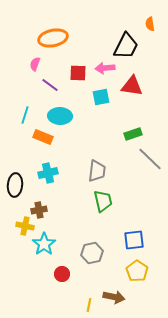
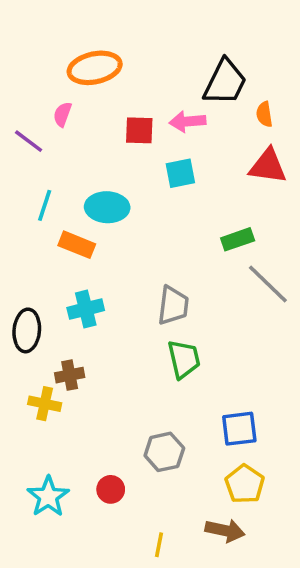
orange semicircle: (150, 24) -> (264, 114), moved
purple line: (50, 85) -> (29, 141), moved
red triangle: (132, 86) -> (268, 166), moved
cyan star: (44, 244) -> (48, 497), moved
brown arrow: (114, 297) -> (225, 530), moved

